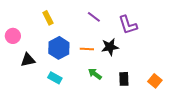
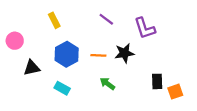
black rectangle: (124, 79) -> (157, 81), moved
orange square: (155, 81) -> (175, 92), turned 32

